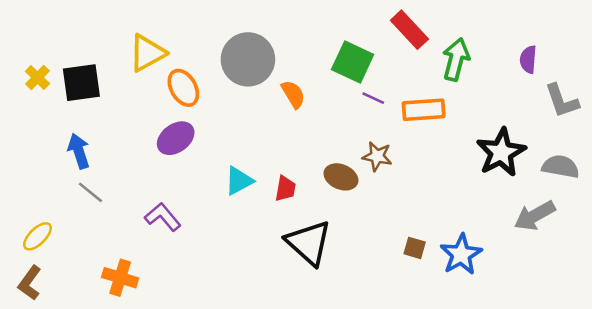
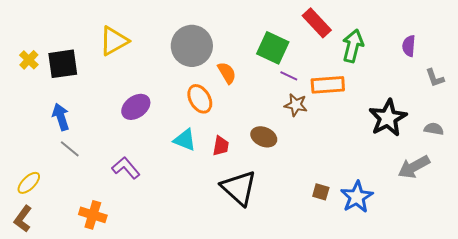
orange ellipse: (183, 88) -> (200, 99), moved
gray L-shape: (562, 101) -> (435, 78), size x0.7
brown star: (377, 156) -> (296, 105), moved
gray semicircle: (561, 167) -> (434, 129), size x0.7
cyan triangle: (239, 181) -> (185, 140), turned 50

